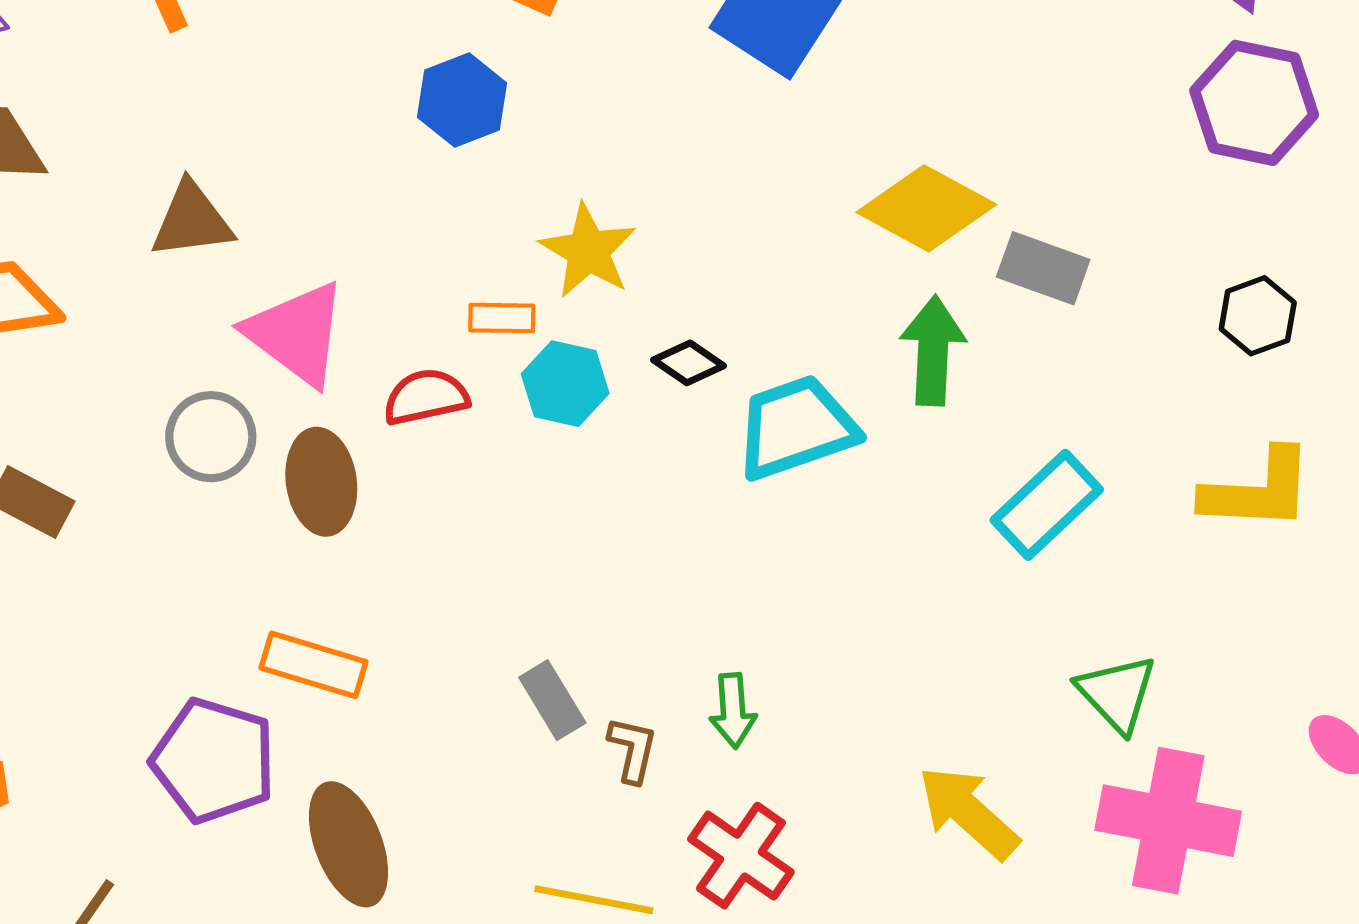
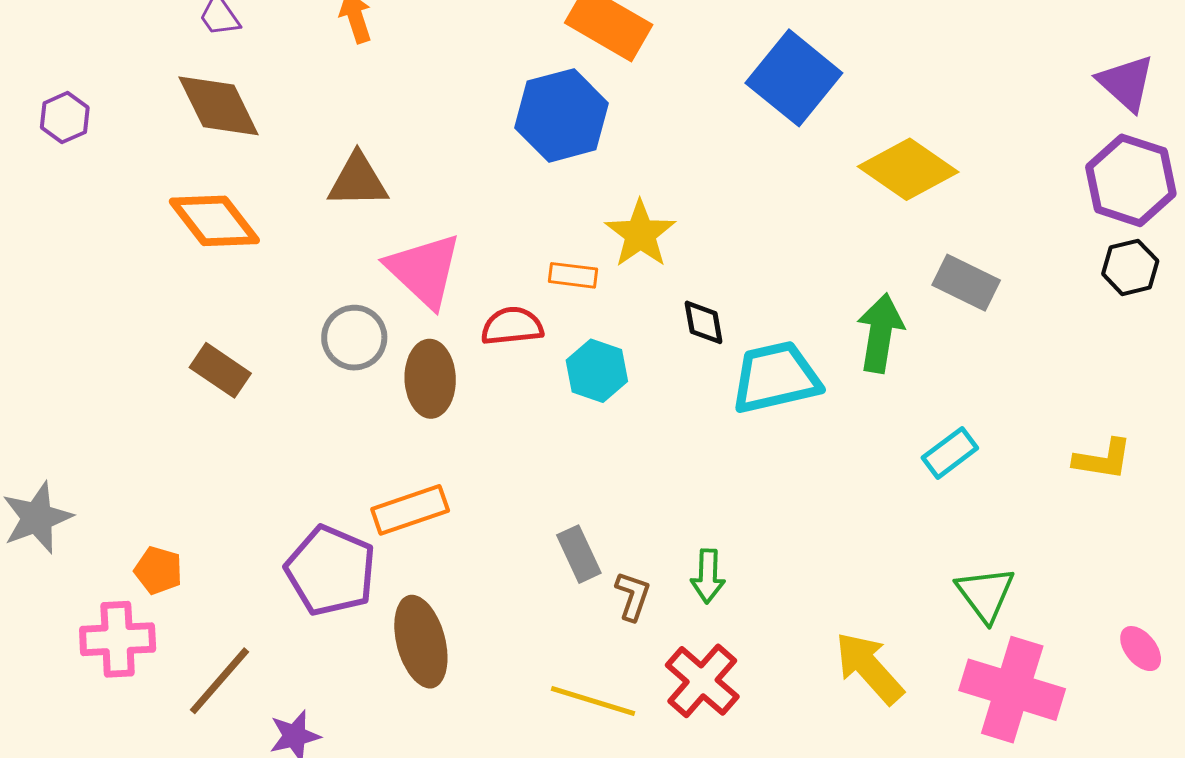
blue hexagon: (462, 100) -> (562, 115), size x1.4
yellow diamond: (926, 208) -> (908, 169), moved
black hexagon: (1258, 316) -> (1130, 267), moved
black diamond: (688, 363) -> (704, 322), turned 39
cyan hexagon: (565, 384) -> (597, 371), moved
yellow L-shape: (1258, 490) -> (1103, 459), size x0.7
cyan rectangle: (1047, 505) -> (950, 453), size x0.7
orange rectangle: (314, 665) -> (410, 510), turned -42

